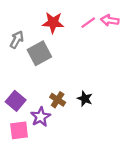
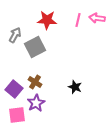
pink line: (88, 23) -> (78, 20), turned -40
brown cross: (58, 100) -> (35, 82), moved

